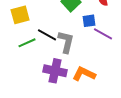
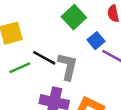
blue square: (89, 21) -> (96, 41), turned -32

